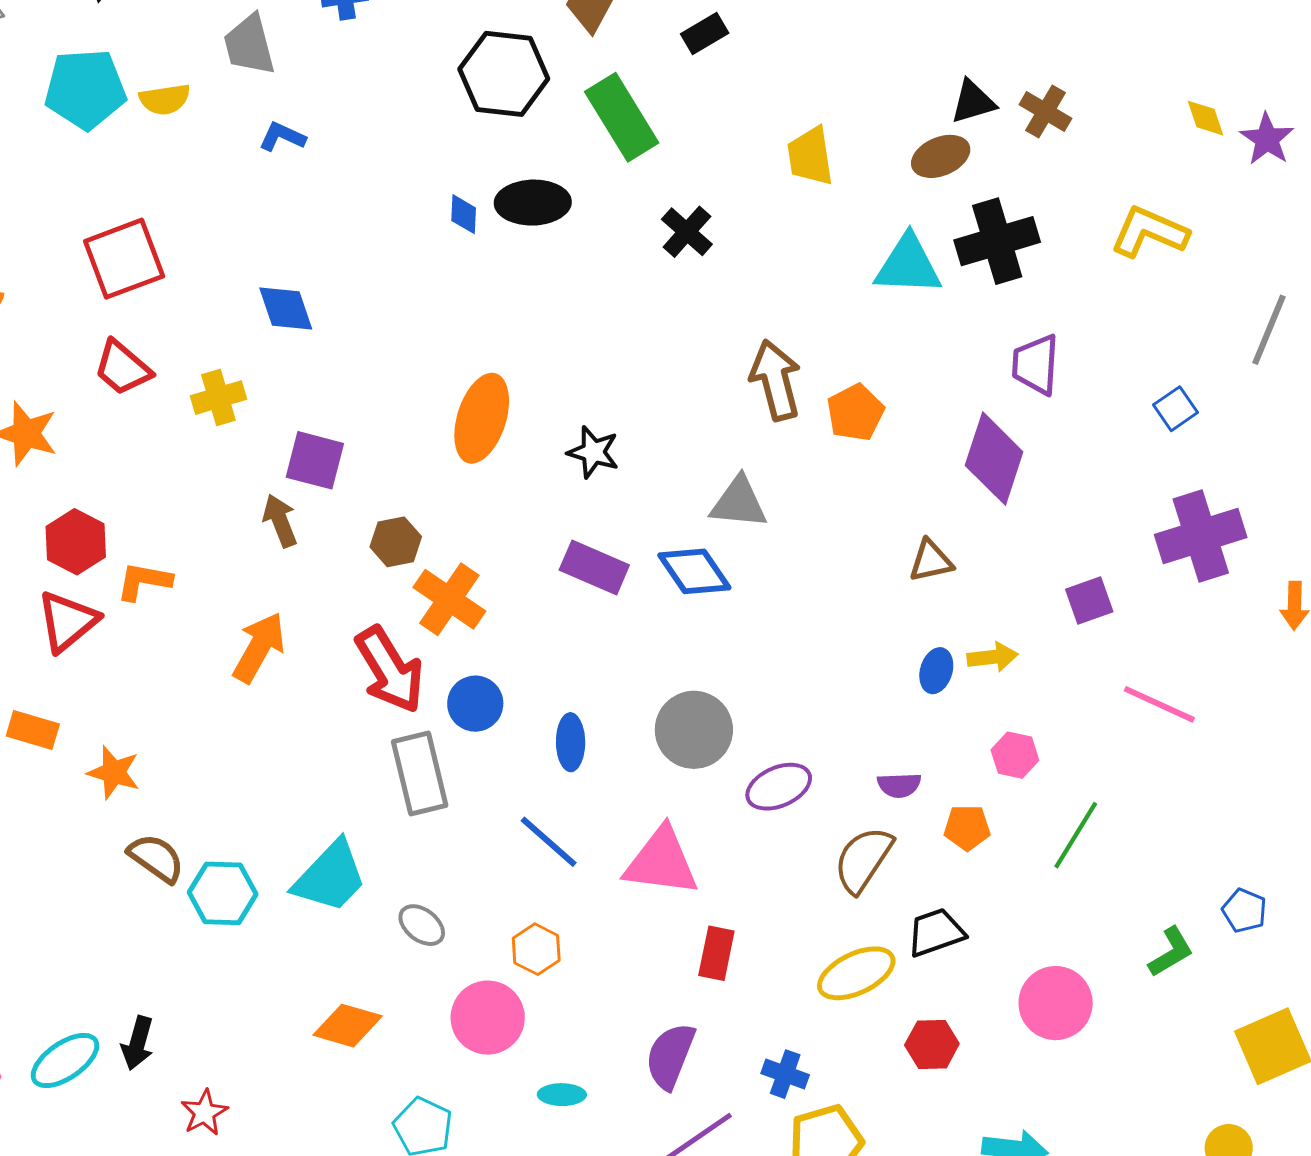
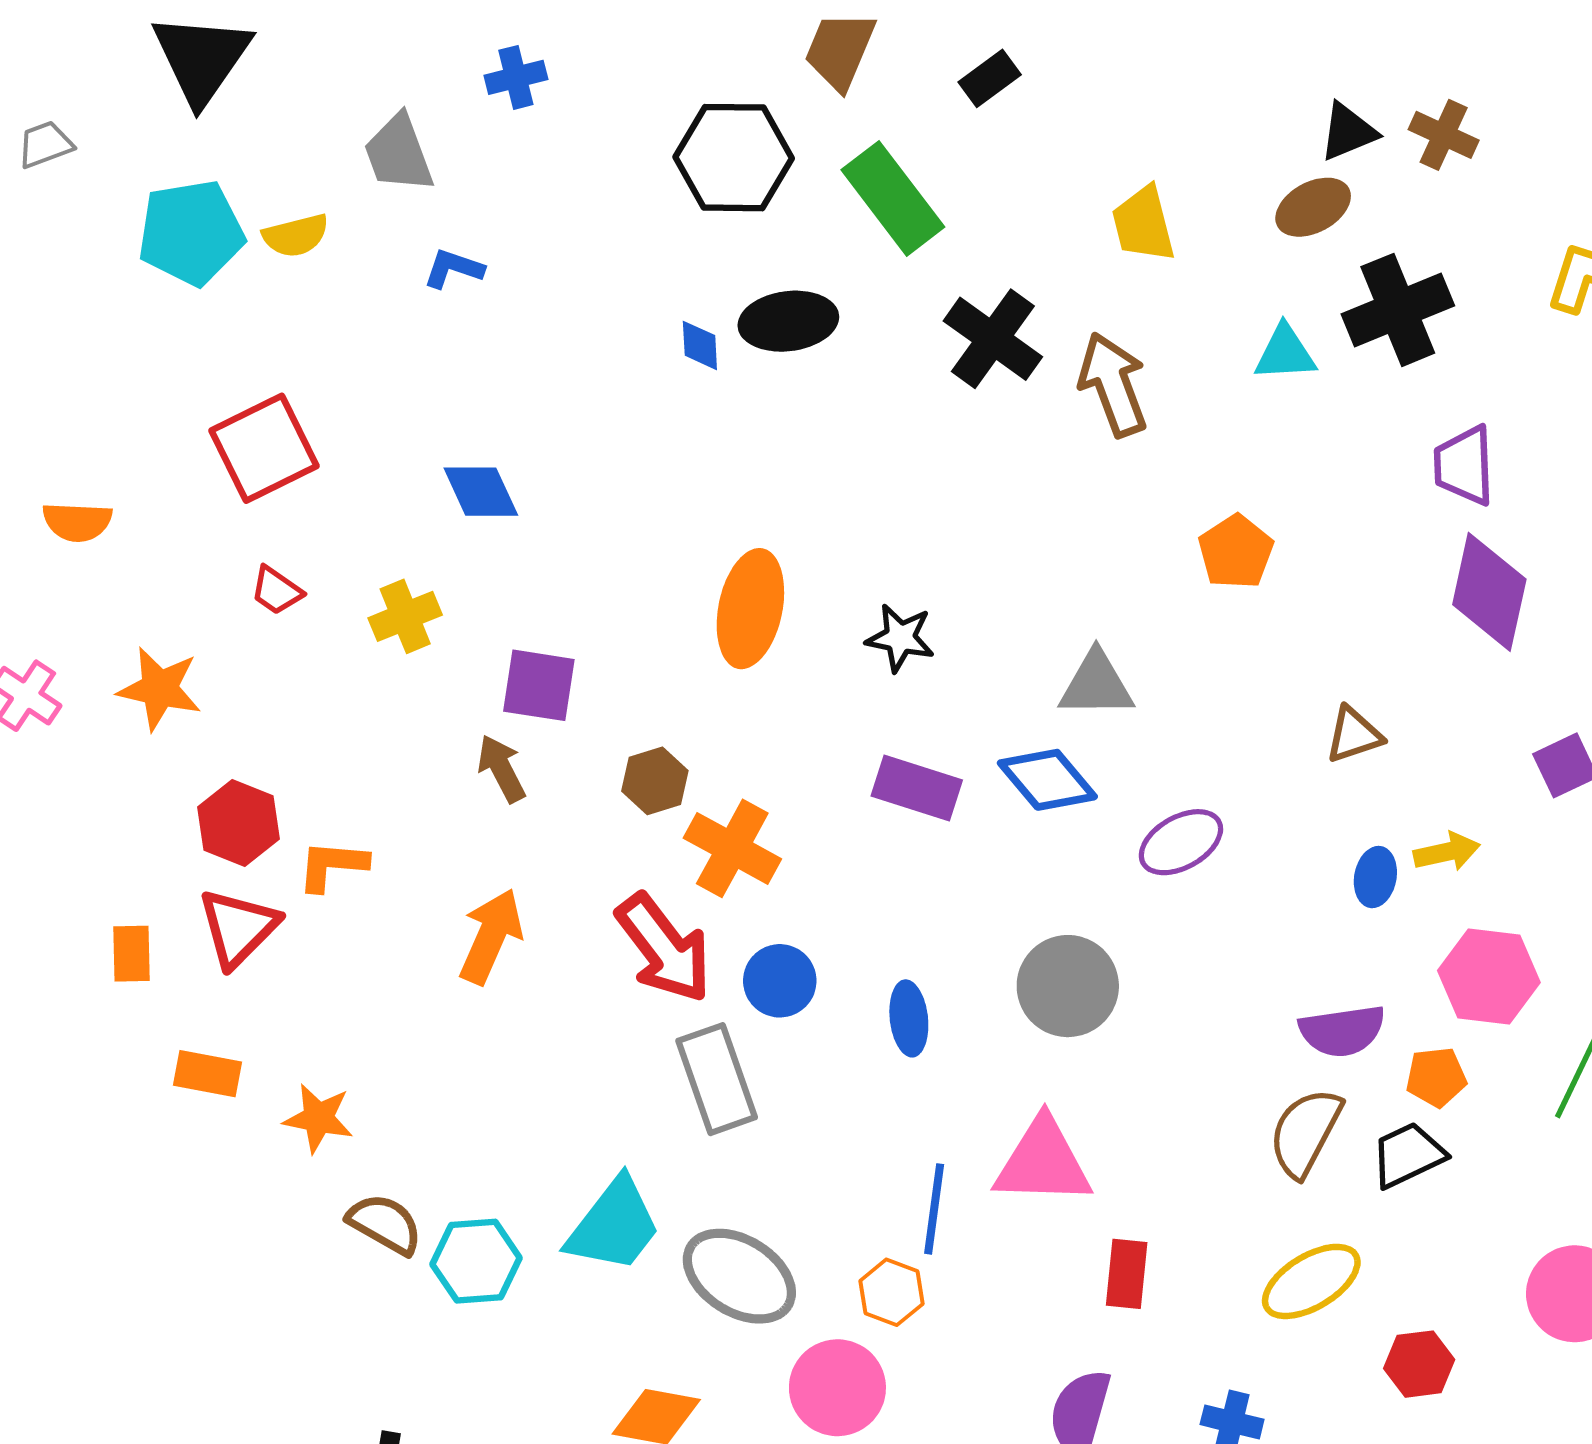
black cross: (687, 232) -> (993, 339), size x1.4
cyan triangle: (908, 265) -> (1285, 353), size x0.7
red trapezoid: (123, 368) -> (276, 591), size x0.7
brown arrow: (776, 380) -> (1113, 384), moved
purple diamond: (994, 459) -> (1489, 592), moved
pink hexagon: (1015, 755) -> (1489, 976), size x1.6
purple semicircle: (899, 785) -> (1342, 1031), size x1.5
purple ellipse: (779, 787) -> (1181, 842), moved
blue line: (549, 842) -> (934, 1209), moved, turned 62
gray ellipse: (422, 925) -> (739, 1276), size x1.8
black trapezoid: (936, 932) -> (1408, 1155), moved

